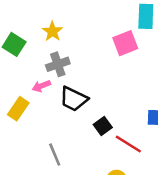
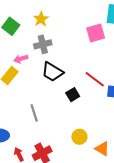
pink arrow: (41, 86) -> (21, 59), moved
red line: (128, 144) -> (95, 79), moved

